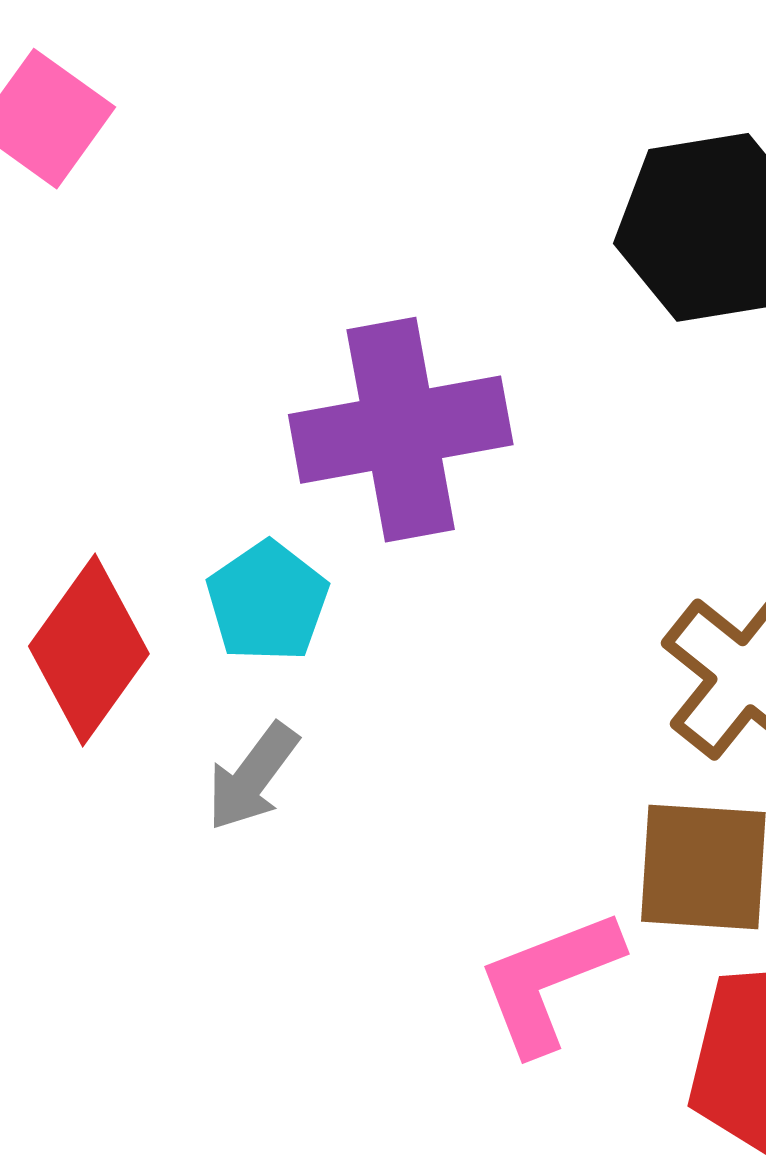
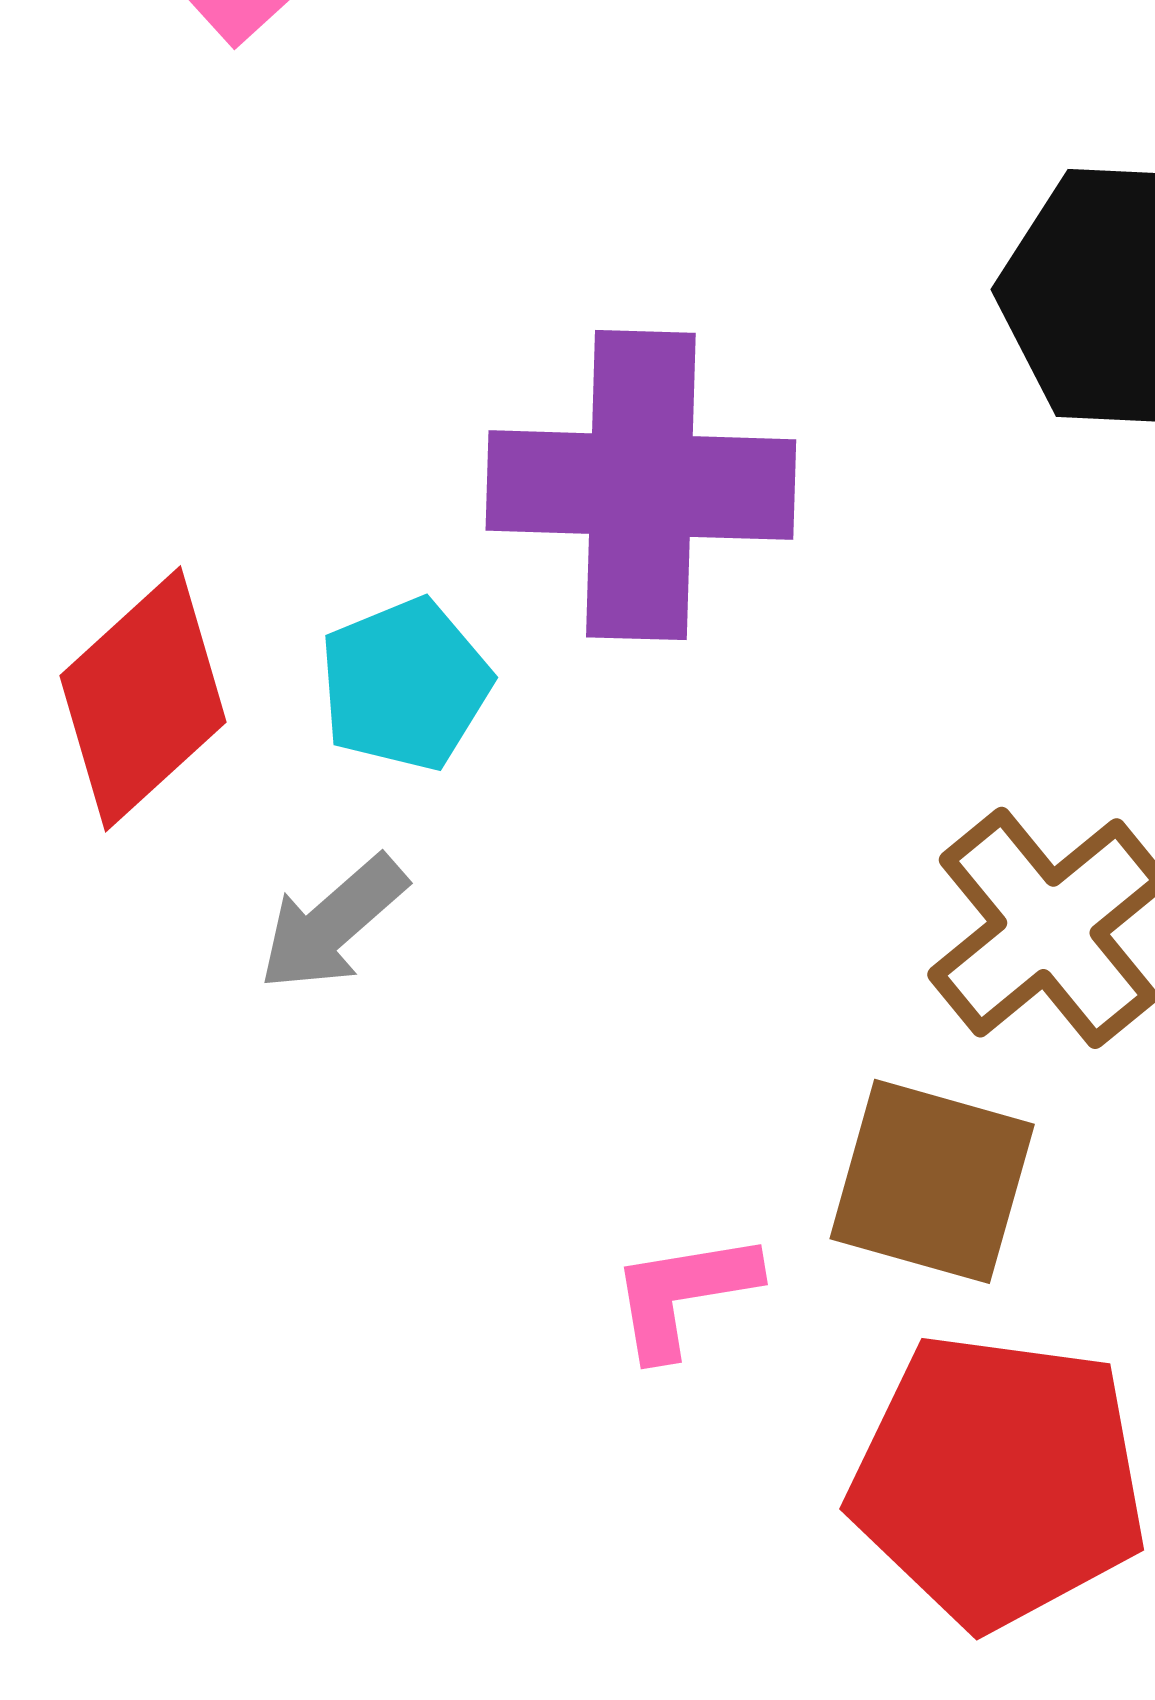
pink L-shape: (549, 981) -> (684, 1294), size x0.7

